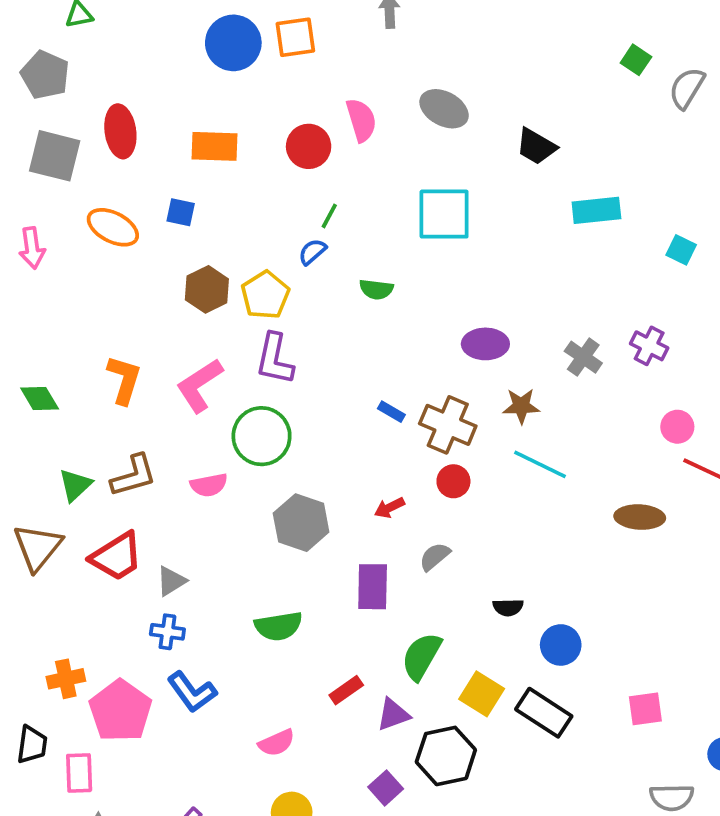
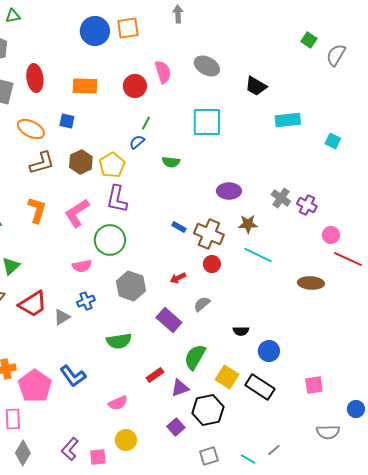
purple cross: (649, 346) -> (307, 205), moved
brown L-shape: (134, 476) -> (42, 163), moved
purple rectangle: (373, 587) -> (169, 320), turned -50
blue cross: (167, 632) -> (86, 301), moved, turned -30

